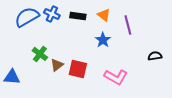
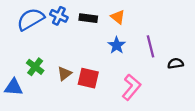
purple line: (128, 25) -> (151, 46), moved
green cross: (40, 54) -> (35, 67), moved
pink L-shape: (116, 77) -> (131, 87), turned -80

